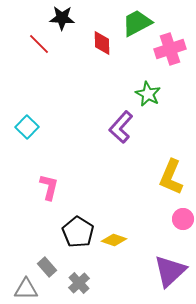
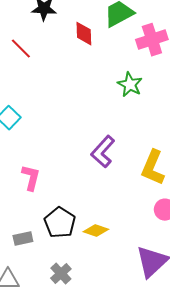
red line: (39, 44) -> (21, 49), moved
purple L-shape: (121, 127) -> (103, 152), moved
gray rectangle: (47, 267) -> (23, 239), moved, turned -60

